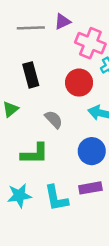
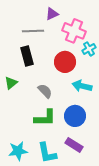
gray line: (31, 28) -> (33, 31), moved
green L-shape: (35, 154) -> (45, 118), moved
purple rectangle: (90, 188) -> (74, 145), turned 42

